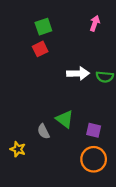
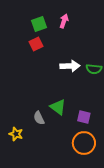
pink arrow: (95, 23) -> (64, 21), moved

